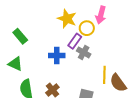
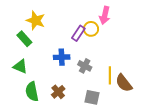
yellow star: (67, 19) -> (36, 21), moved
purple rectangle: (75, 41) -> (78, 33), moved
gray cross: (84, 52) -> (85, 66), moved

